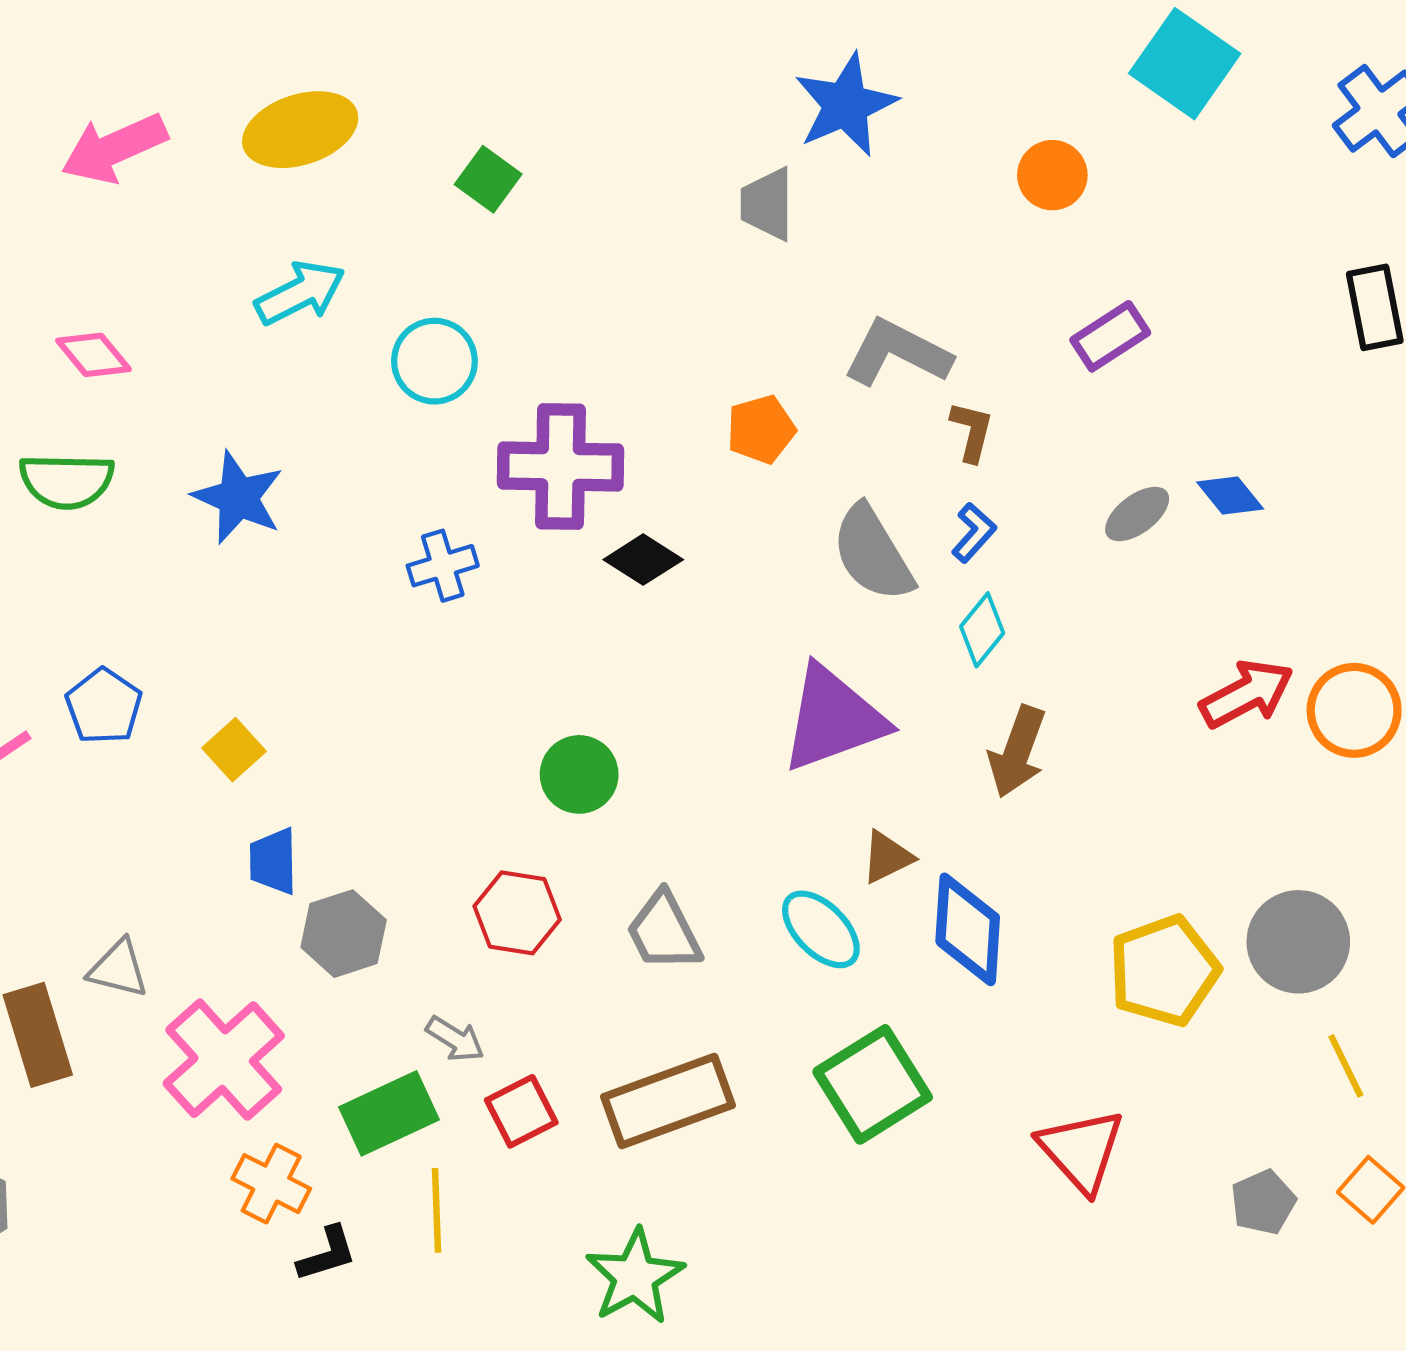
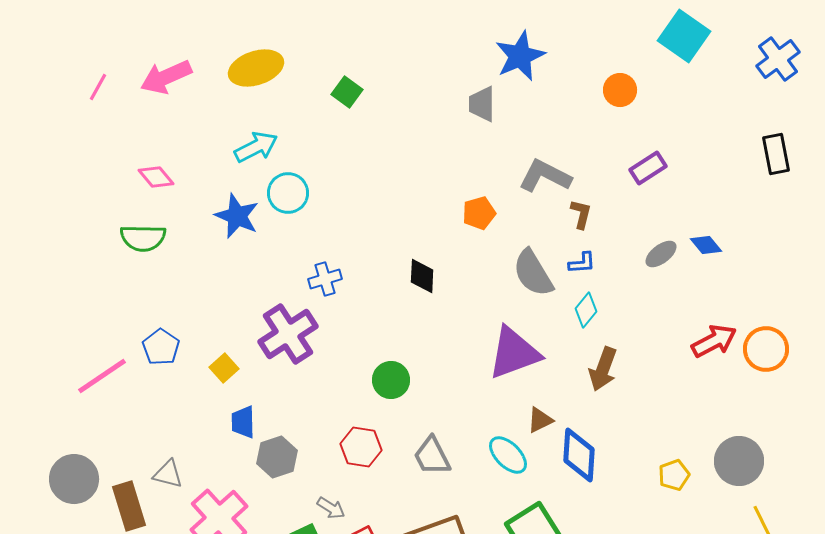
cyan circle: (434, 361) -> (288, 193), moved
purple cross: (561, 467) -> (288, 334), moved, turned -34
blue star: (238, 498) -> (237, 216), moved
blue L-shape: (974, 533) -> (582, 263), turned 44
black diamond: (643, 560) -> (422, 276), turned 60
yellow pentagon: (1164, 971) -> (674, 475), size x0.6

